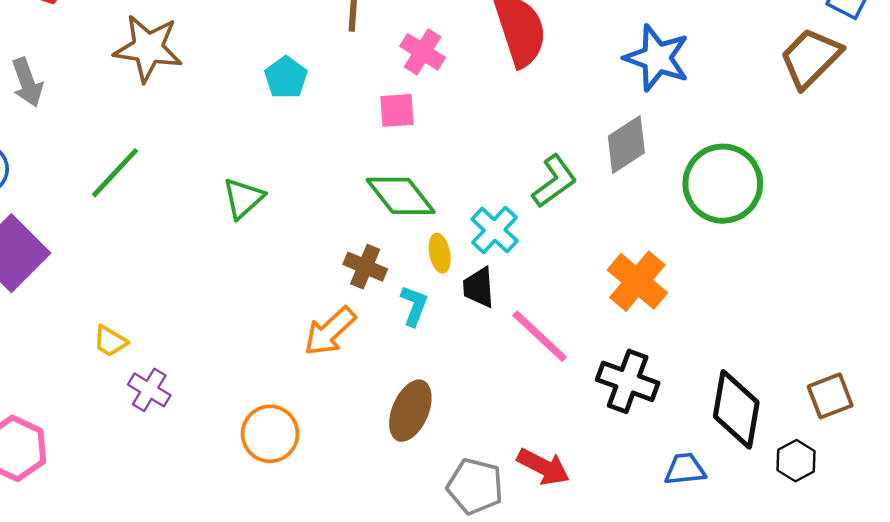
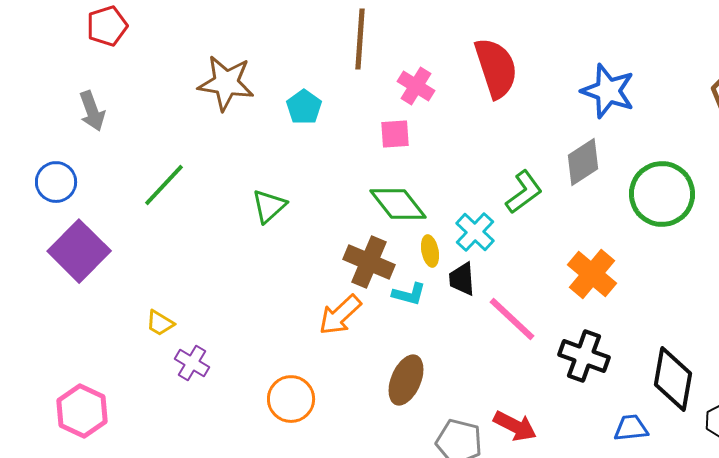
brown star: (148, 48) -> (226, 83), moved
brown cross: (365, 267) -> (369, 262), size x1.4
cyan L-shape: (414, 306) -> (409, 294), turned 84

